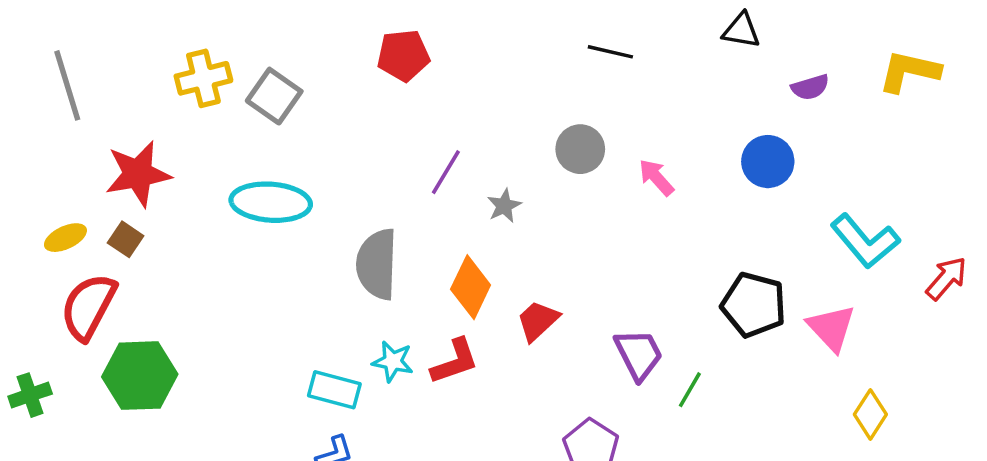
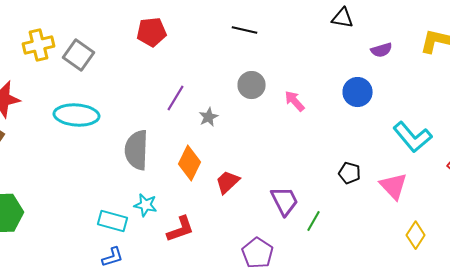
black line: (610, 52) -> (244, 30), moved
black pentagon: (754, 305) -> (350, 173), size x0.6
red L-shape: (455, 361) -> (180, 229), moved

